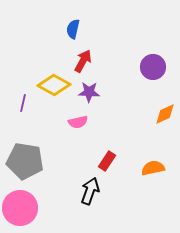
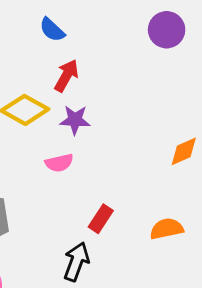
blue semicircle: (73, 29) -> (52, 30), turned -60
purple circle: (153, 67) -> (167, 30), moved

